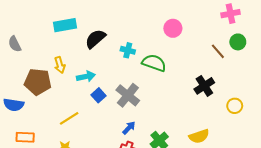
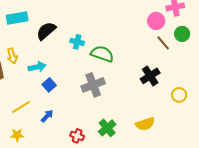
pink circle: (173, 28) -> (156, 21), moved
gray cross: (128, 95) -> (93, 85), moved, turned 30
blue arrow: (129, 128) -> (47, 116), moved

